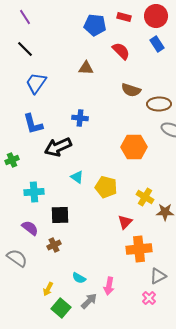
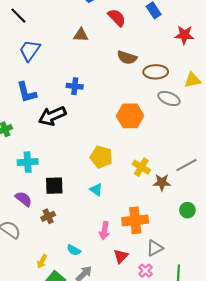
cyan triangle: (77, 177) -> (96, 190), moved
red triangle: (125, 222) -> (121, 256), moved
pink arrow: (109, 286) -> (104, 231), moved

